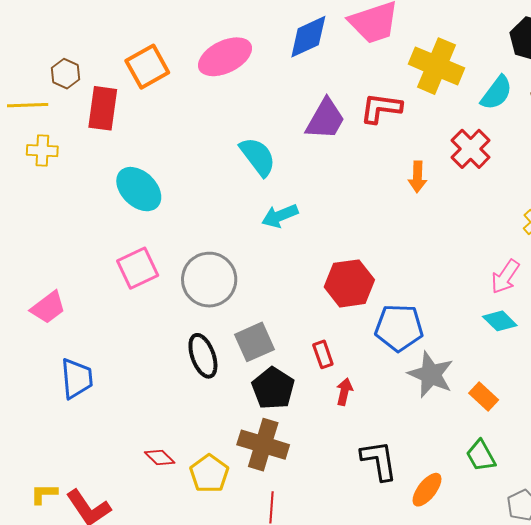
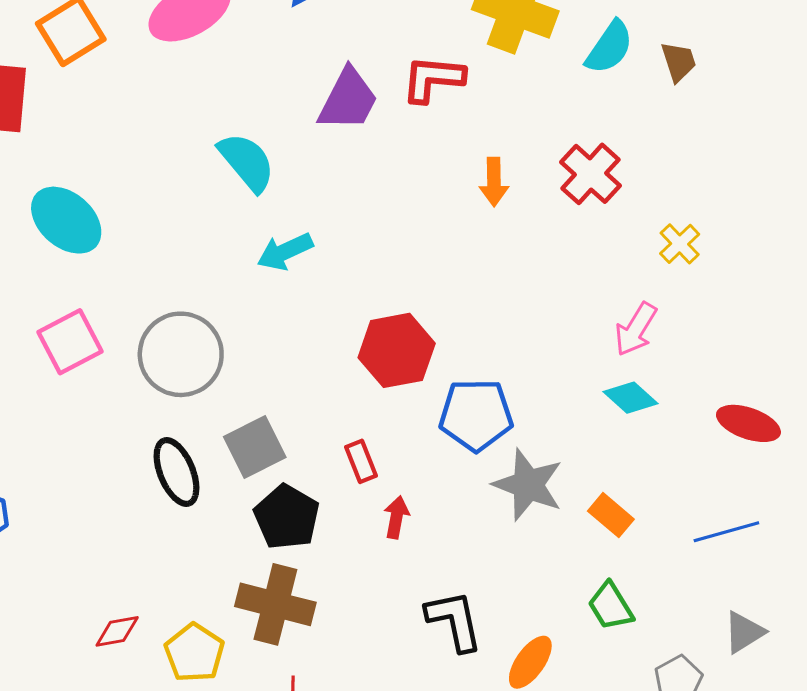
red cross: (471, 149) -> (591, 174), moved
red diamond: (160, 457) -> (117, 631), turned -52

